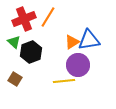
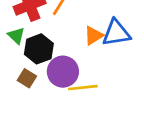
purple circle: (78, 65) -> (63, 72), moved
brown square: (15, 79) -> (27, 78), moved

